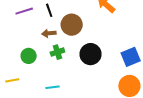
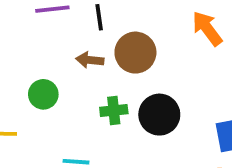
green cross: (57, 52) -> (114, 110), moved

